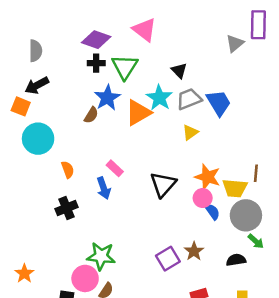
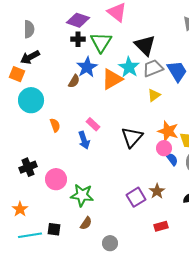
black triangle: (179, 71) -> (145, 45), size x1.6
black cross: (66, 208) -> (28, 167), moved
pink circle: (85, 278) -> (56, 179), moved

